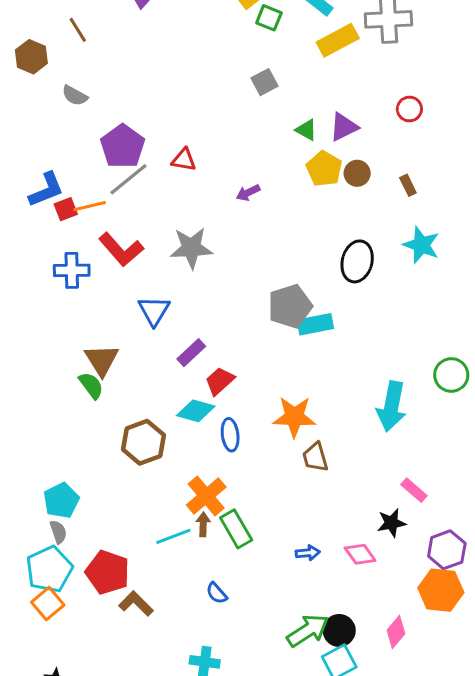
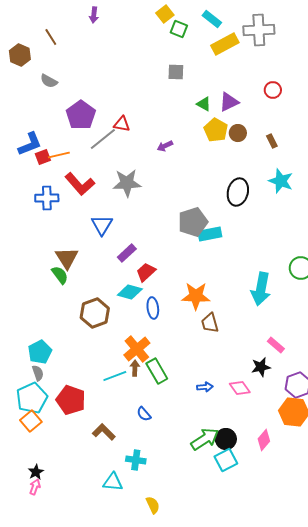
gray square: (264, 82) -> (176, 72), turned 30
gray line: (128, 179) -> (103, 139), moved
brown L-shape: (136, 604) -> (104, 432), moved

